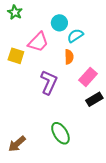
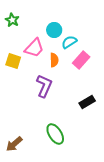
orange semicircle: (69, 57) -> (54, 60), moved
pink rectangle: (88, 77) -> (81, 60), moved

